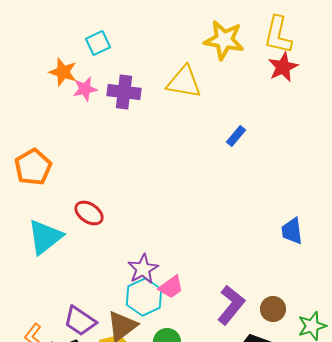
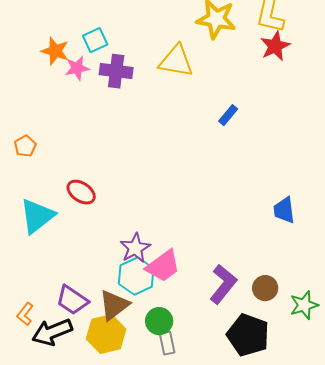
cyan square: (98, 43) -> (95, 40), moved
orange pentagon: (33, 167) -> (25, 146), size x0.6
pink trapezoid: (171, 287) -> (163, 266), size x1.4

